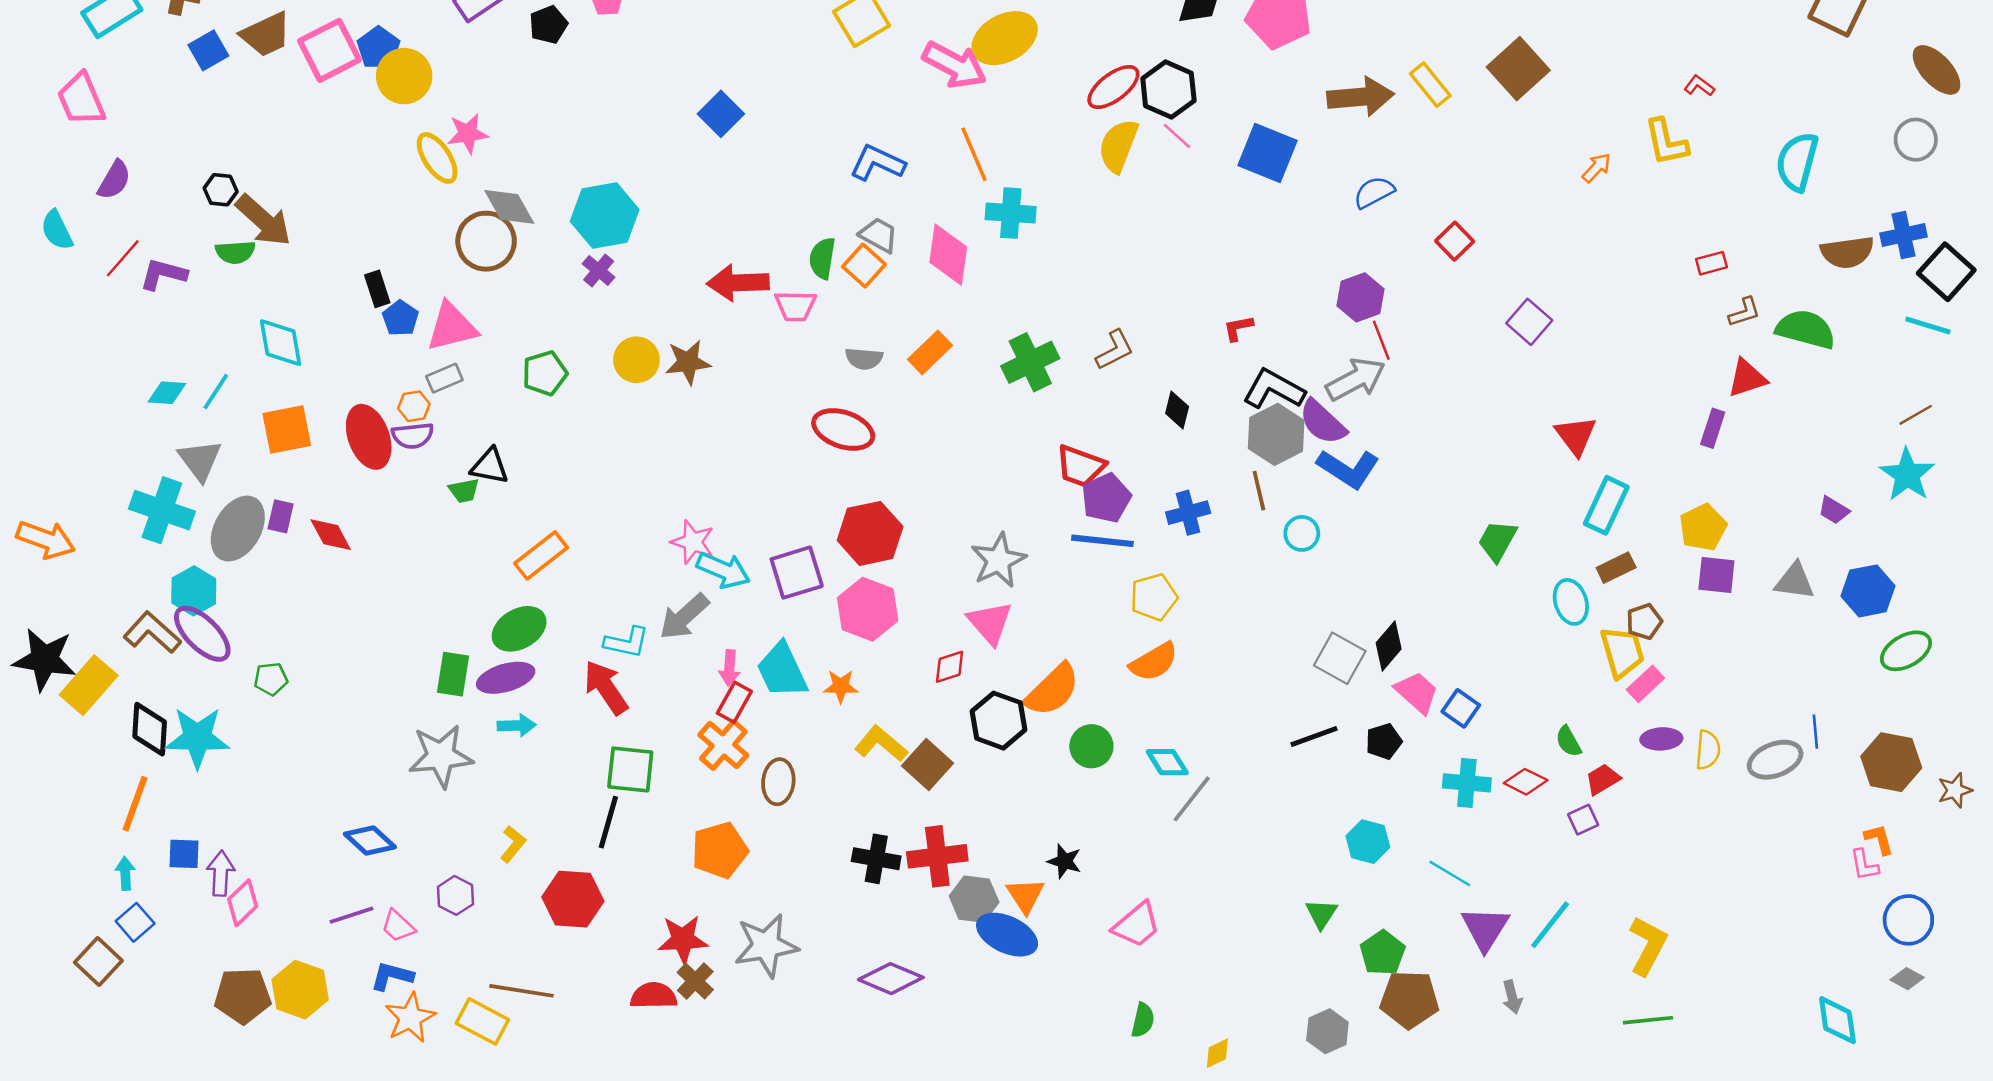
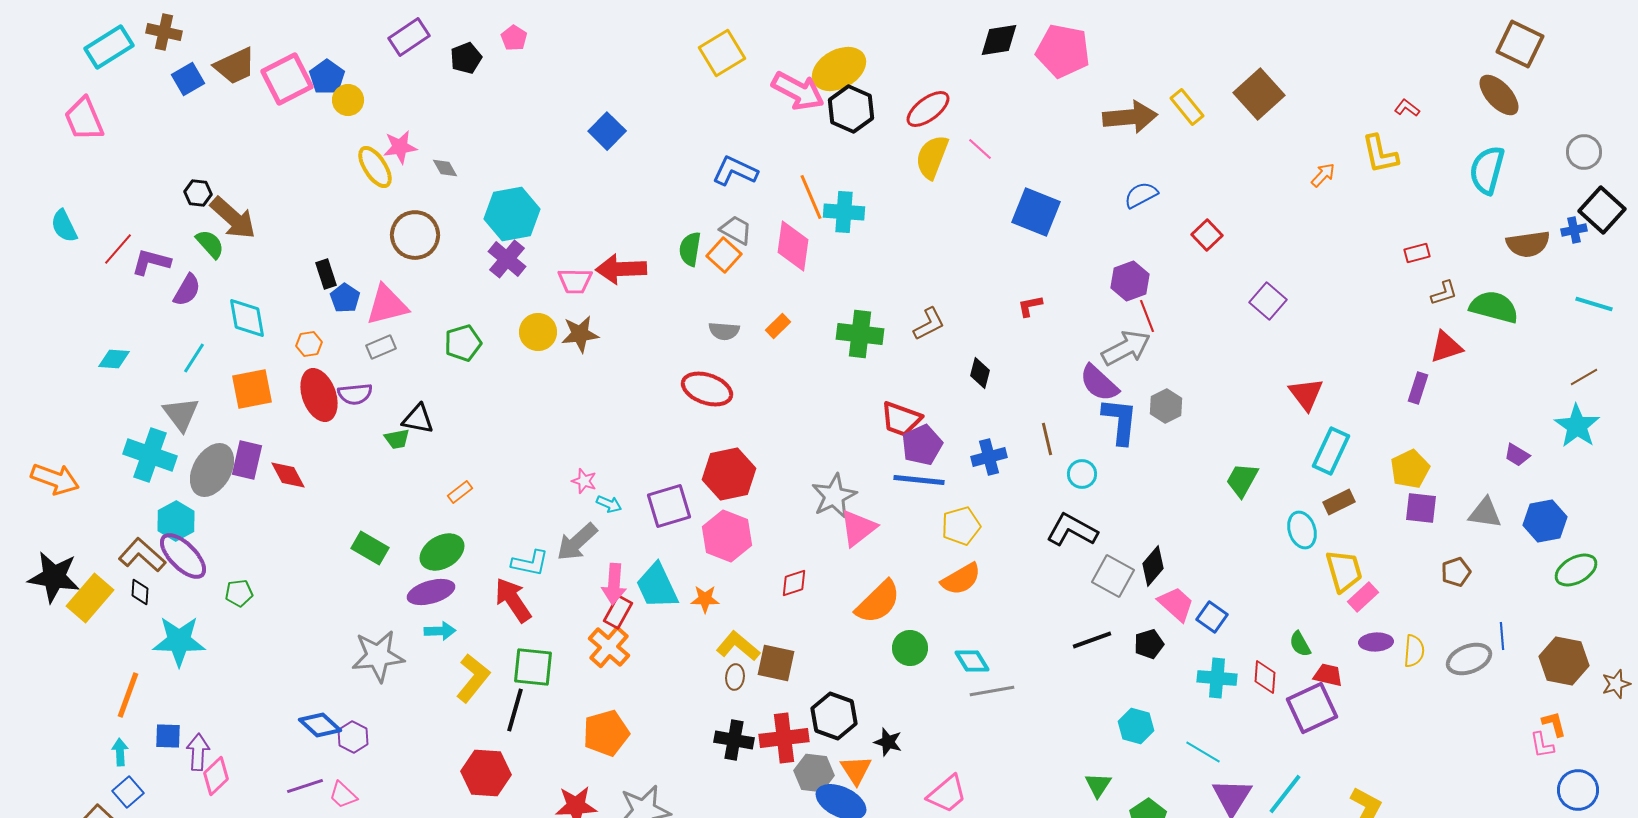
brown ellipse: (1937, 70) -> (1499, 95), moved
yellow circle: (404, 76) -> (348, 100), size x0.7
black hexagon: (1168, 89) -> (851, 109), moved
blue square: (1268, 153) -> (1036, 212), moved
orange line: (974, 154) -> (811, 197), moved
purple semicircle: (114, 180) -> (187, 290), moved
gray diamond: (509, 207) -> (445, 168), moved, size x0.6
blue cross: (1904, 235) -> (1574, 230), size x0.7
green semicircle: (235, 252) -> (210, 244), turned -128
purple cross: (599, 270) -> (507, 259), size x1.4
black square: (1946, 272) -> (1602, 210), moved
pink trapezoid: (795, 306) -> (575, 281), moved
orange rectangle: (930, 352) -> (778, 326), size x0.7
green cross: (1030, 362) -> (860, 334), turned 33
black L-shape: (1274, 389) -> (1072, 530), moved
cyan diamond: (167, 393) -> (114, 359), moved
orange hexagon: (414, 406) -> (309, 344), moved
gray hexagon: (1276, 434) -> (1166, 406), moved, size x0.7
blue L-shape: (1348, 469) -> (1120, 421), turned -117
purple rectangle: (281, 516) -> (247, 460), size x1.4
pink star: (693, 542) -> (584, 481), size x0.7
orange rectangle: (541, 555) -> (460, 492), size x0.6
cyan arrow: (723, 570) -> (609, 504), size x0.6
brown pentagon: (1644, 621) -> (1456, 572), moved
pink triangle: (990, 623) -> (858, 528), moved, turned 33
pink arrow: (729, 668) -> (614, 584), size x1.4
green rectangle: (453, 674) -> (370, 548), moved, turned -69
black hexagon: (998, 721) -> (834, 716), moved
black diamond: (150, 729) -> (140, 592), moved, size x0.6
brown square: (928, 765) -> (776, 663), turned -30
red trapezoid: (1603, 779) -> (1328, 675), turned 44
brown ellipse: (778, 782) -> (735, 677), moved, size x0.7
red diamond: (1526, 782) -> (1265, 677), turned 68
gray line: (1192, 799) -> (992, 691), turned 42
purple square: (1583, 820) -> (1312, 708), size x2.0
yellow L-shape: (513, 844) -> (473, 678), moved, size x1.6
purple hexagon: (455, 895) -> (353, 737), moved

